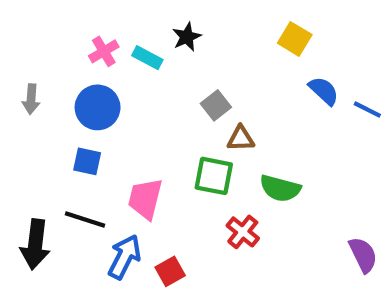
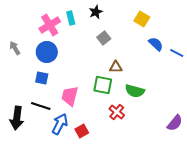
black star: (187, 37) -> (96, 12), moved
pink cross: (104, 51) -> (50, 25), size x1.5
cyan rectangle: (147, 58) -> (71, 18), moved, turned 48
gray arrow: (31, 99) -> (15, 48), turned 144
gray square: (216, 105) -> (104, 38), moved
purple semicircle: (363, 255) -> (175, 123), turned 66

